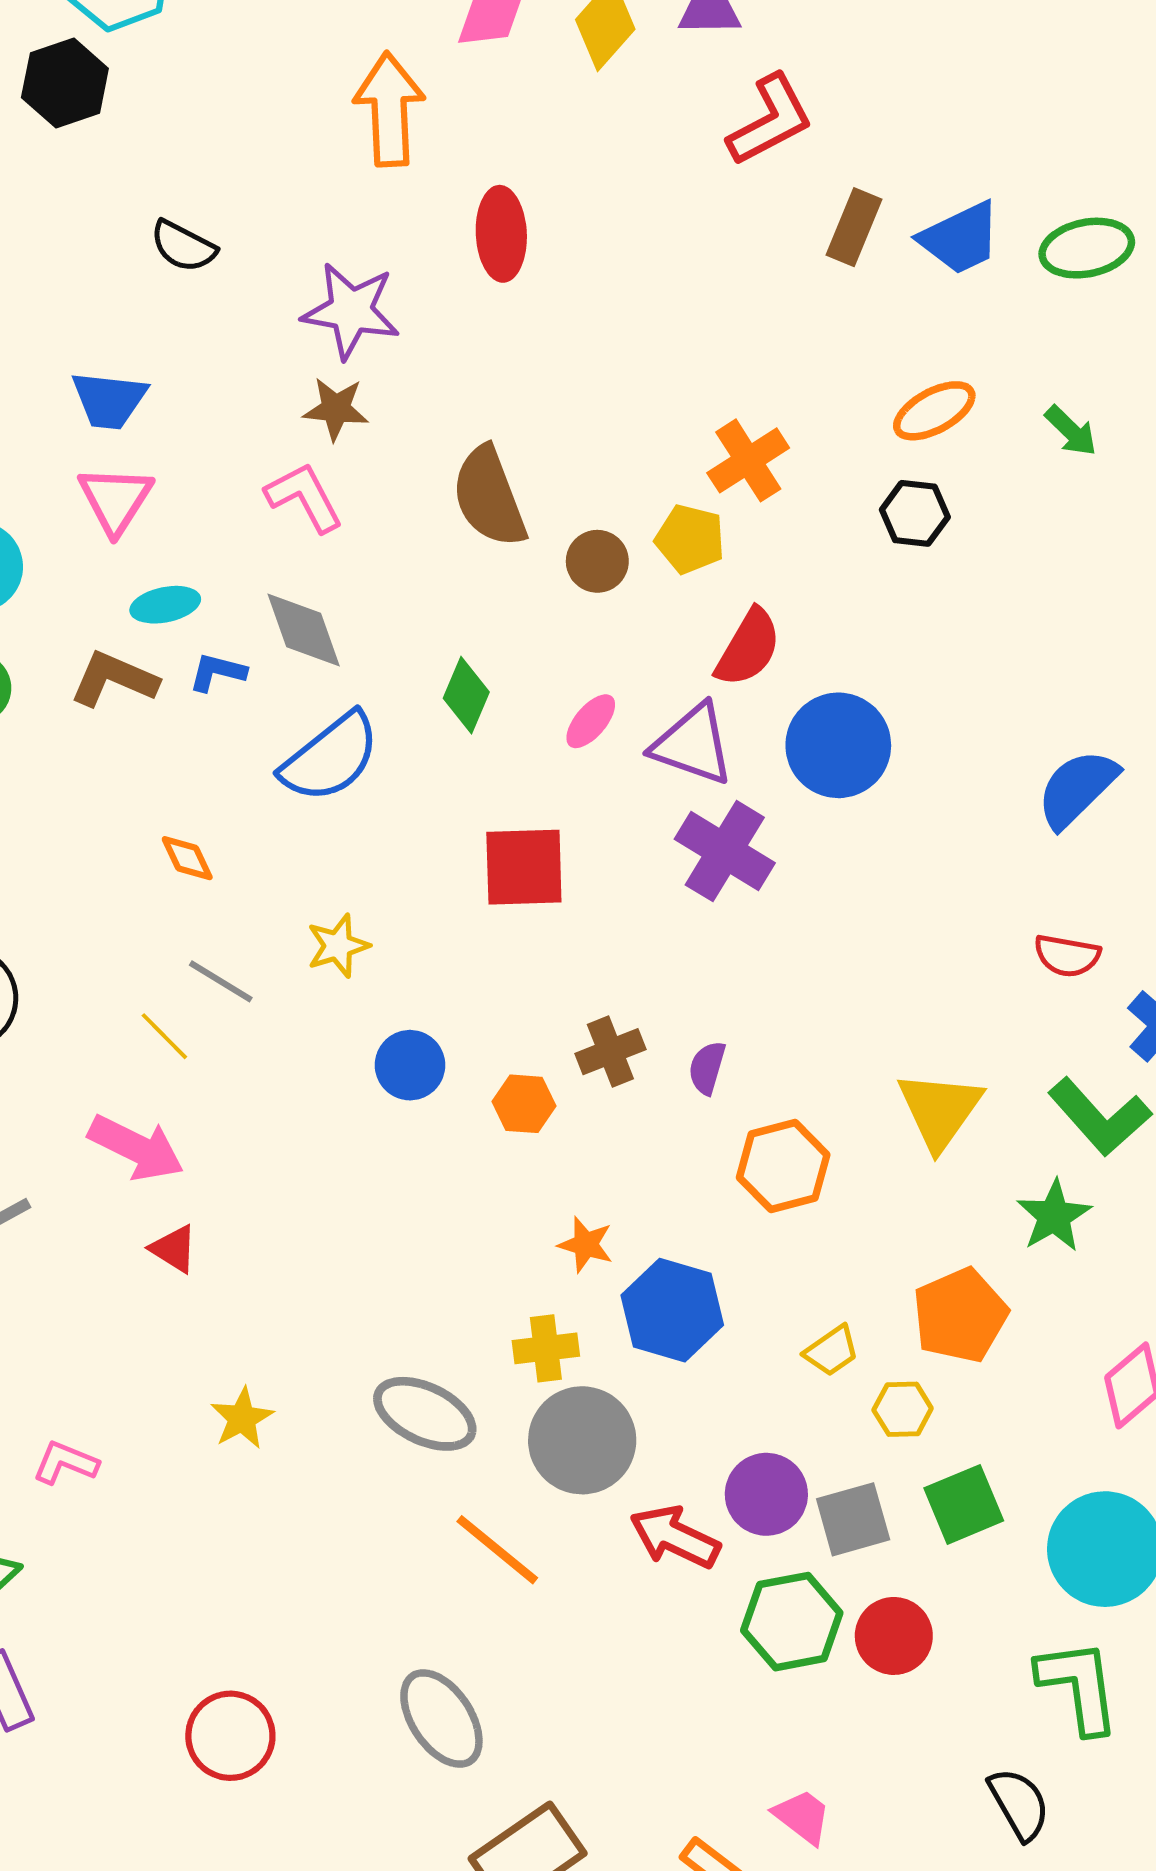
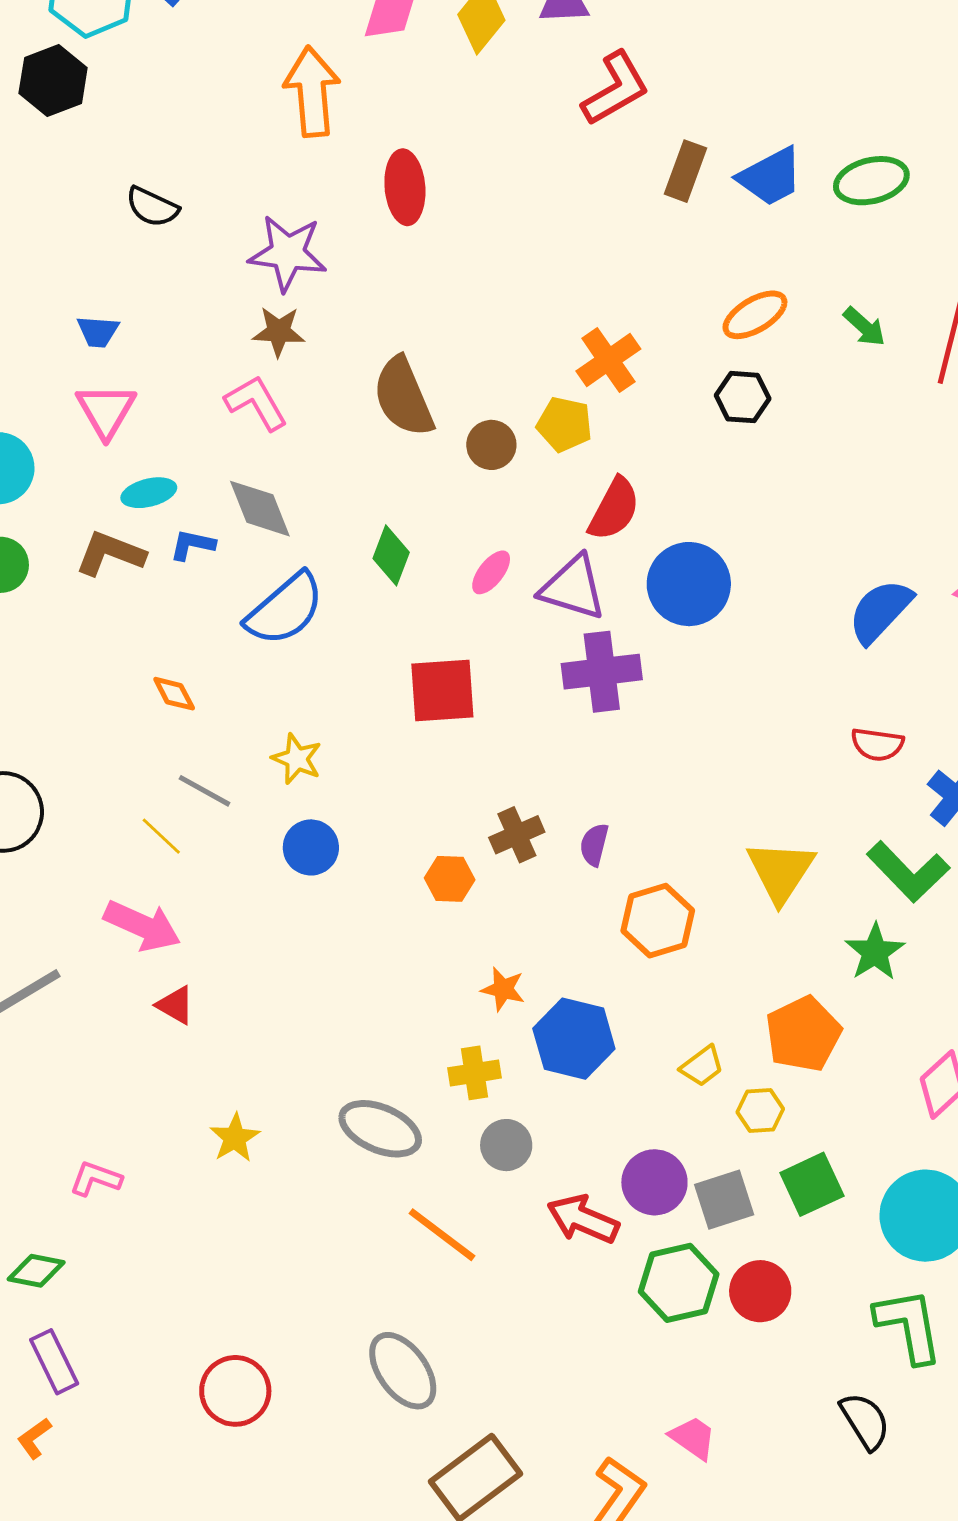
blue trapezoid: (109, 400) -> (98, 332), size x0.7
purple cross: (725, 851) -> (602, 672), turned -36
yellow star: (338, 946) -> (297, 759), turned -30
blue circle: (410, 1065) -> (311, 847), moved
gray circle: (582, 1440) -> (506, 1145), size x0.6

